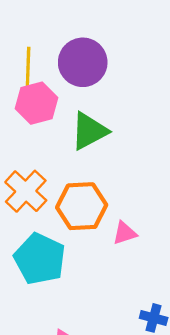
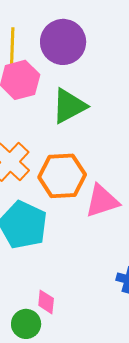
pink triangle: (125, 233) -> (102, 201), size x1.5

